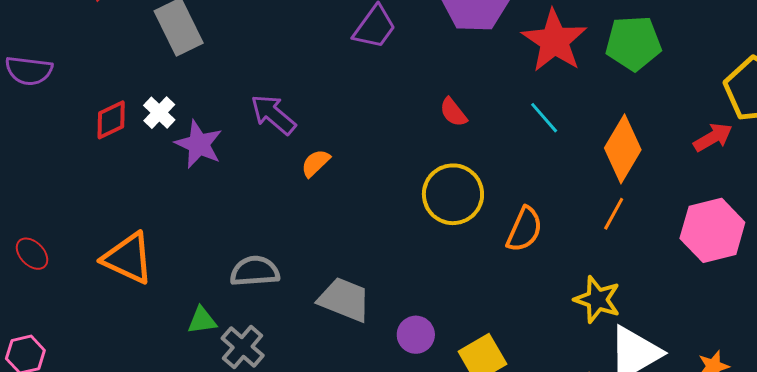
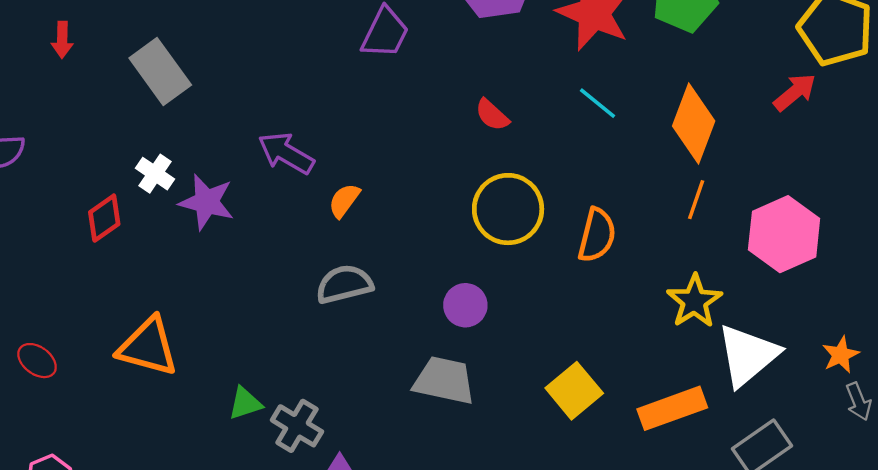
red diamond: (111, 120) -> (104, 218), moved
pink hexagon: (712, 230) -> (784, 234), moved
gray semicircle: (255, 271) -> (344, 284), moved
gray trapezoid: (344, 300) -> (444, 380), moved
yellow star: (597, 300) -> (694, 301), turned 30
purple circle: (416, 335) -> (465, 305), moved

